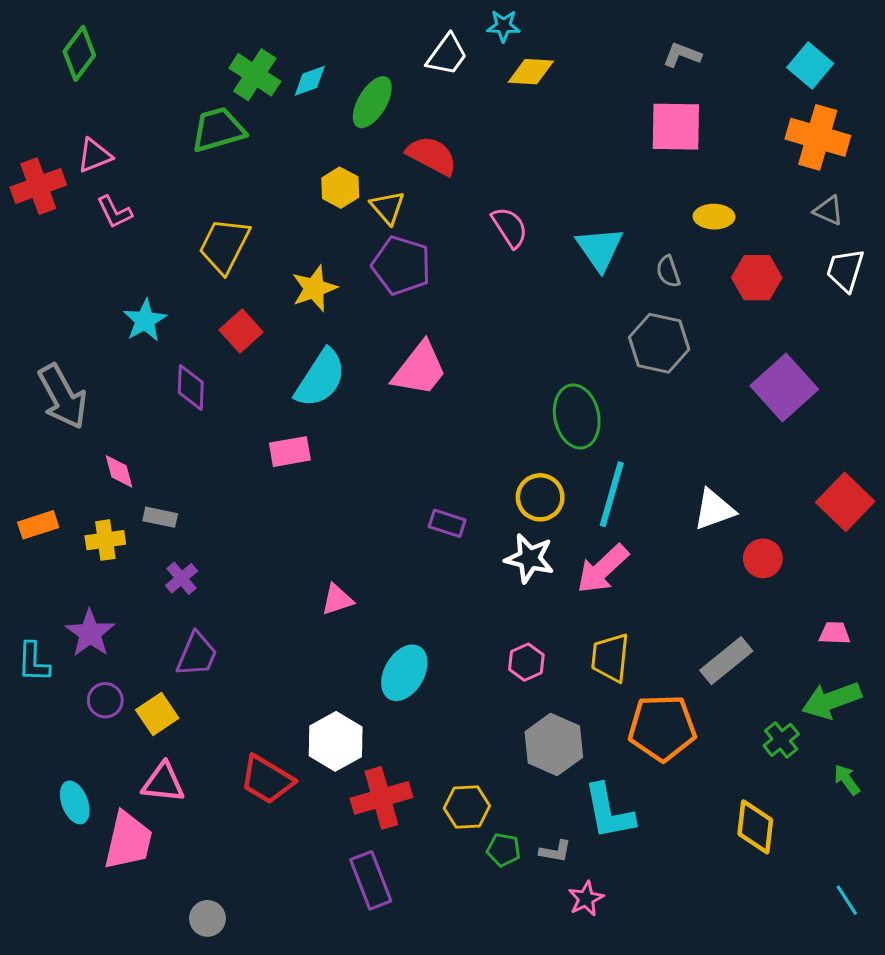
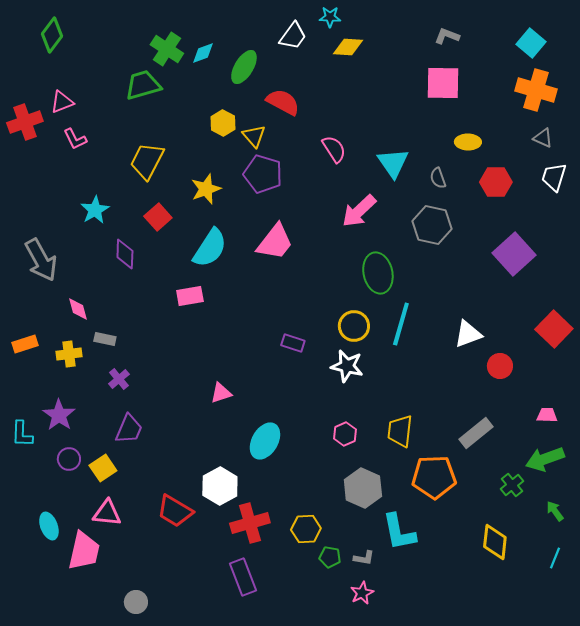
pink arrow: (603, 569) -> (359, 211), moved
pink star: (586, 899) -> (362, 593), moved
cyan line: (847, 900) -> (555, 558), moved, turned 55

